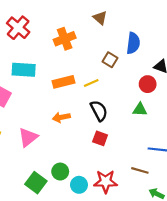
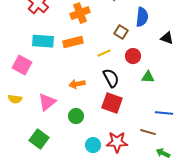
orange rectangle: (64, 82) -> (73, 42), moved
red circle: (148, 84) -> (133, 56), moved
red square: (100, 138) -> (112, 103), size x1.5
green circle: (60, 172) -> (76, 116), moved
green square: (36, 183) -> (39, 139), moved

